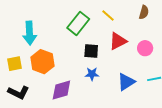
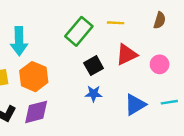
yellow line: (108, 15) -> (116, 23), turned -40
black square: (91, 51) -> (94, 66), turned -35
purple diamond: (61, 90) -> (36, 112), moved

